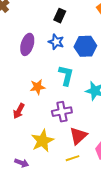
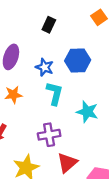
blue star: (56, 42) -> (45, 67), moved
orange star: (38, 87) -> (13, 95), moved

